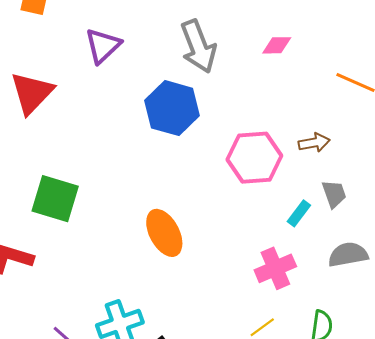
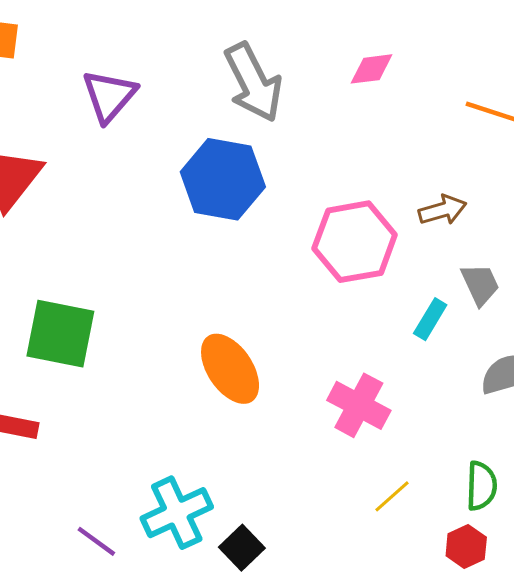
pink cross: (275, 268) -> (359, 405), moved, turned -33

